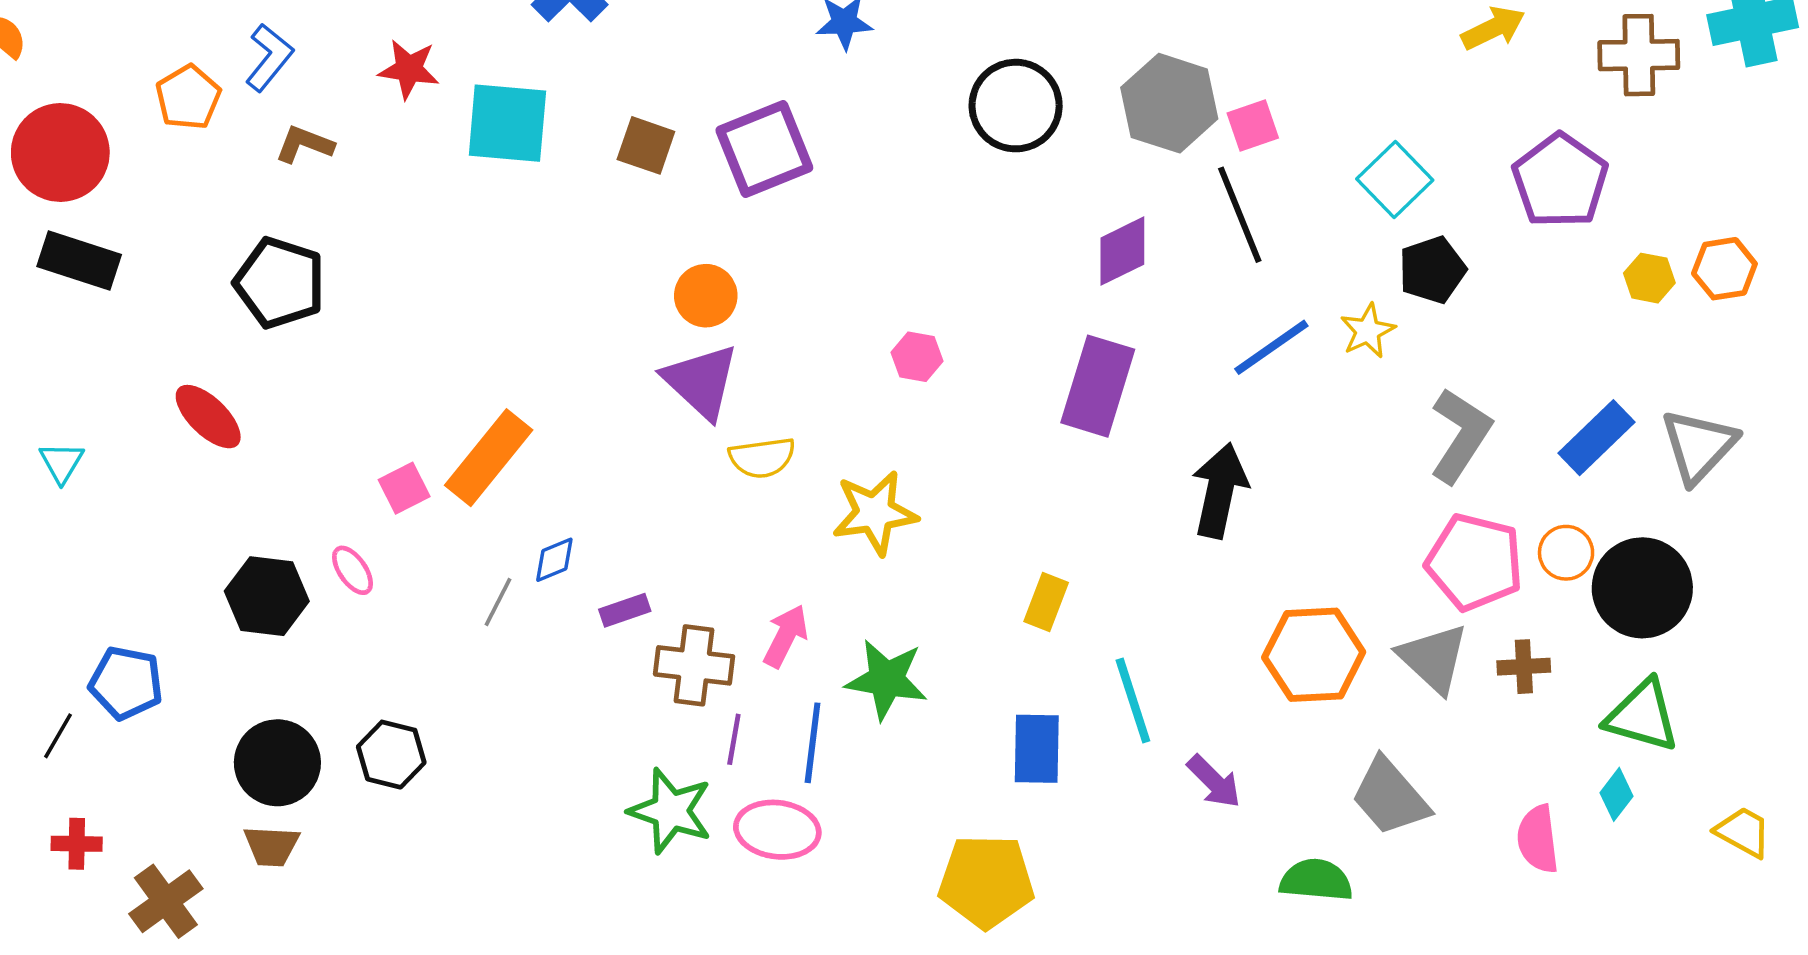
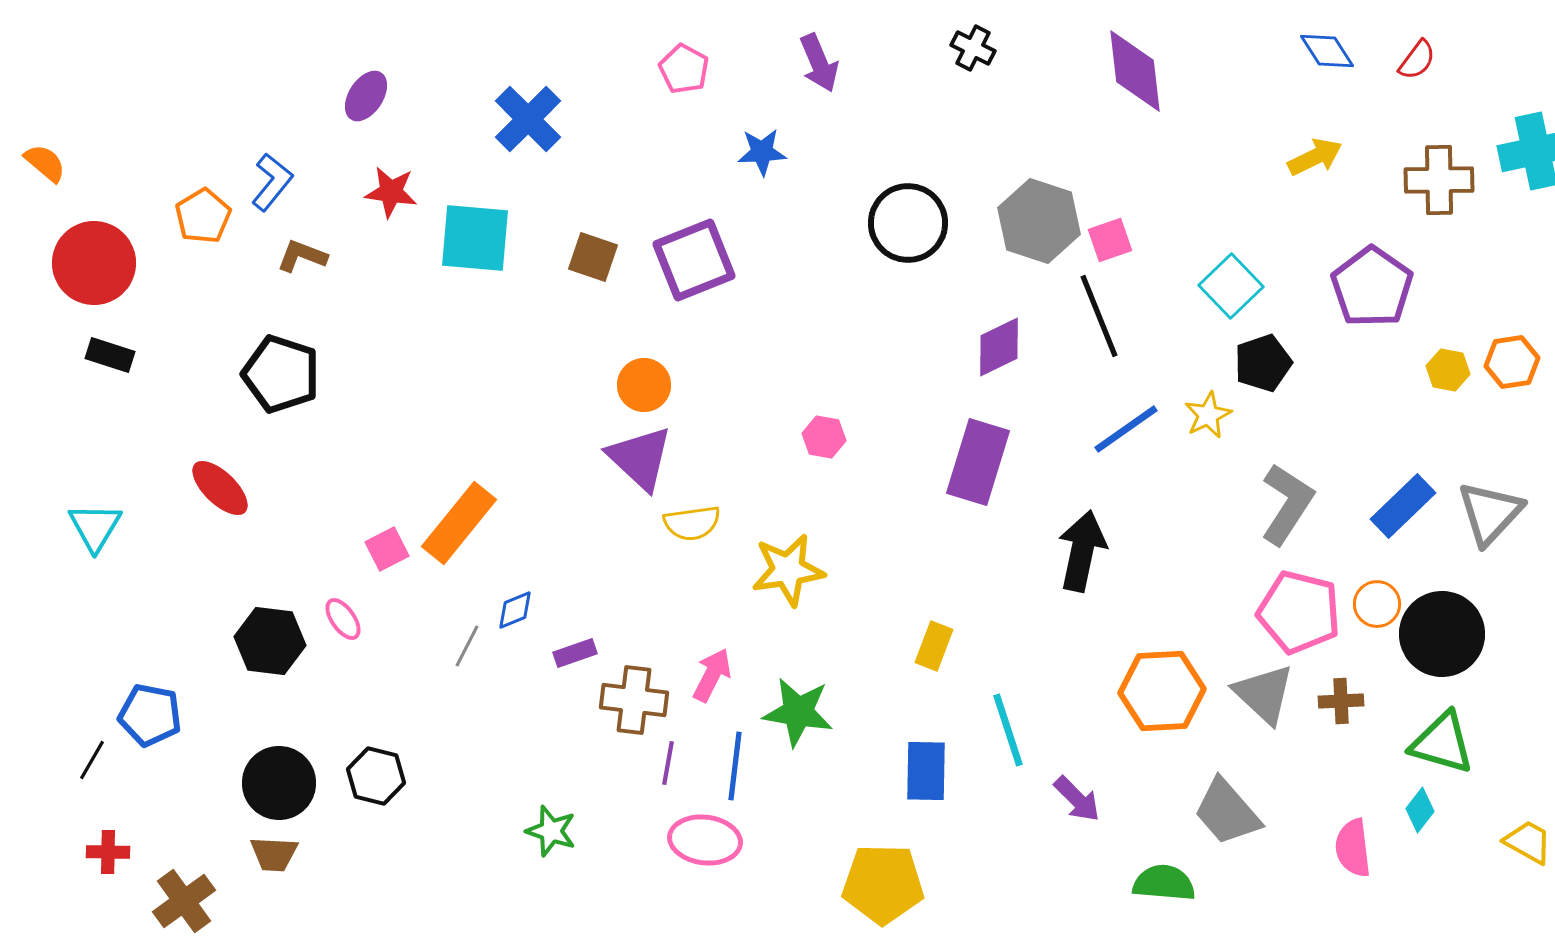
black rectangle: (79, 260) -> (110, 355), size x0.7
cyan triangle: (61, 462) -> (95, 527), size x1.4
green star: (671, 811) -> (551, 831), moved, size x0.7

